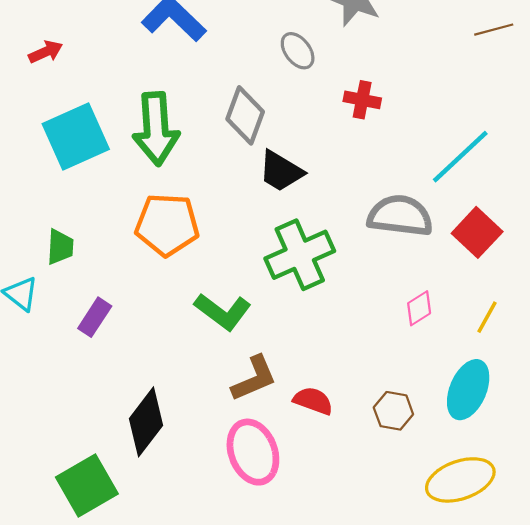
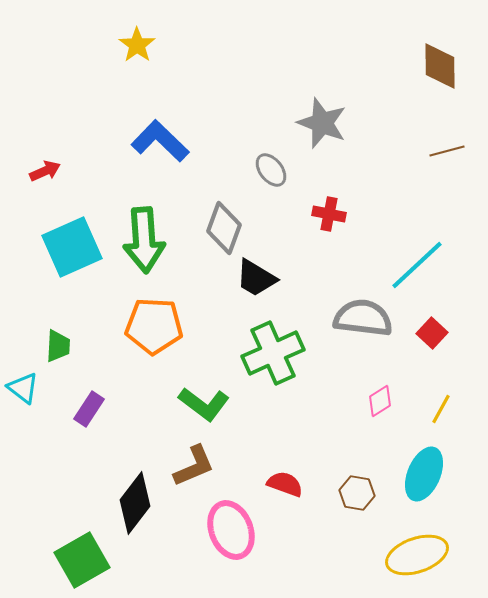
red square: (477, 232) -> (432, 333), size x0.7
brown L-shape: (254, 378) -> (194, 466), moved

